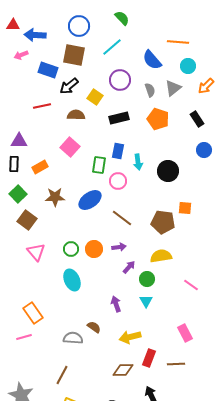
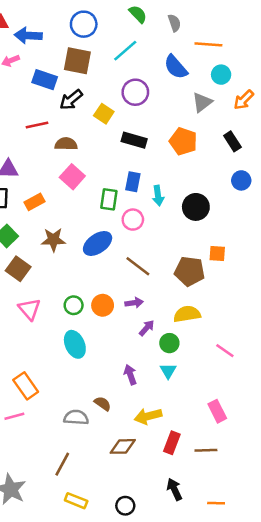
gray semicircle: (150, 90) -> (174, 23), moved
brown semicircle: (76, 115) -> (66, 144), moved
black rectangle: (119, 118) -> (134, 140), turned 30
brown diamond: (123, 370) -> (123, 446), moved

